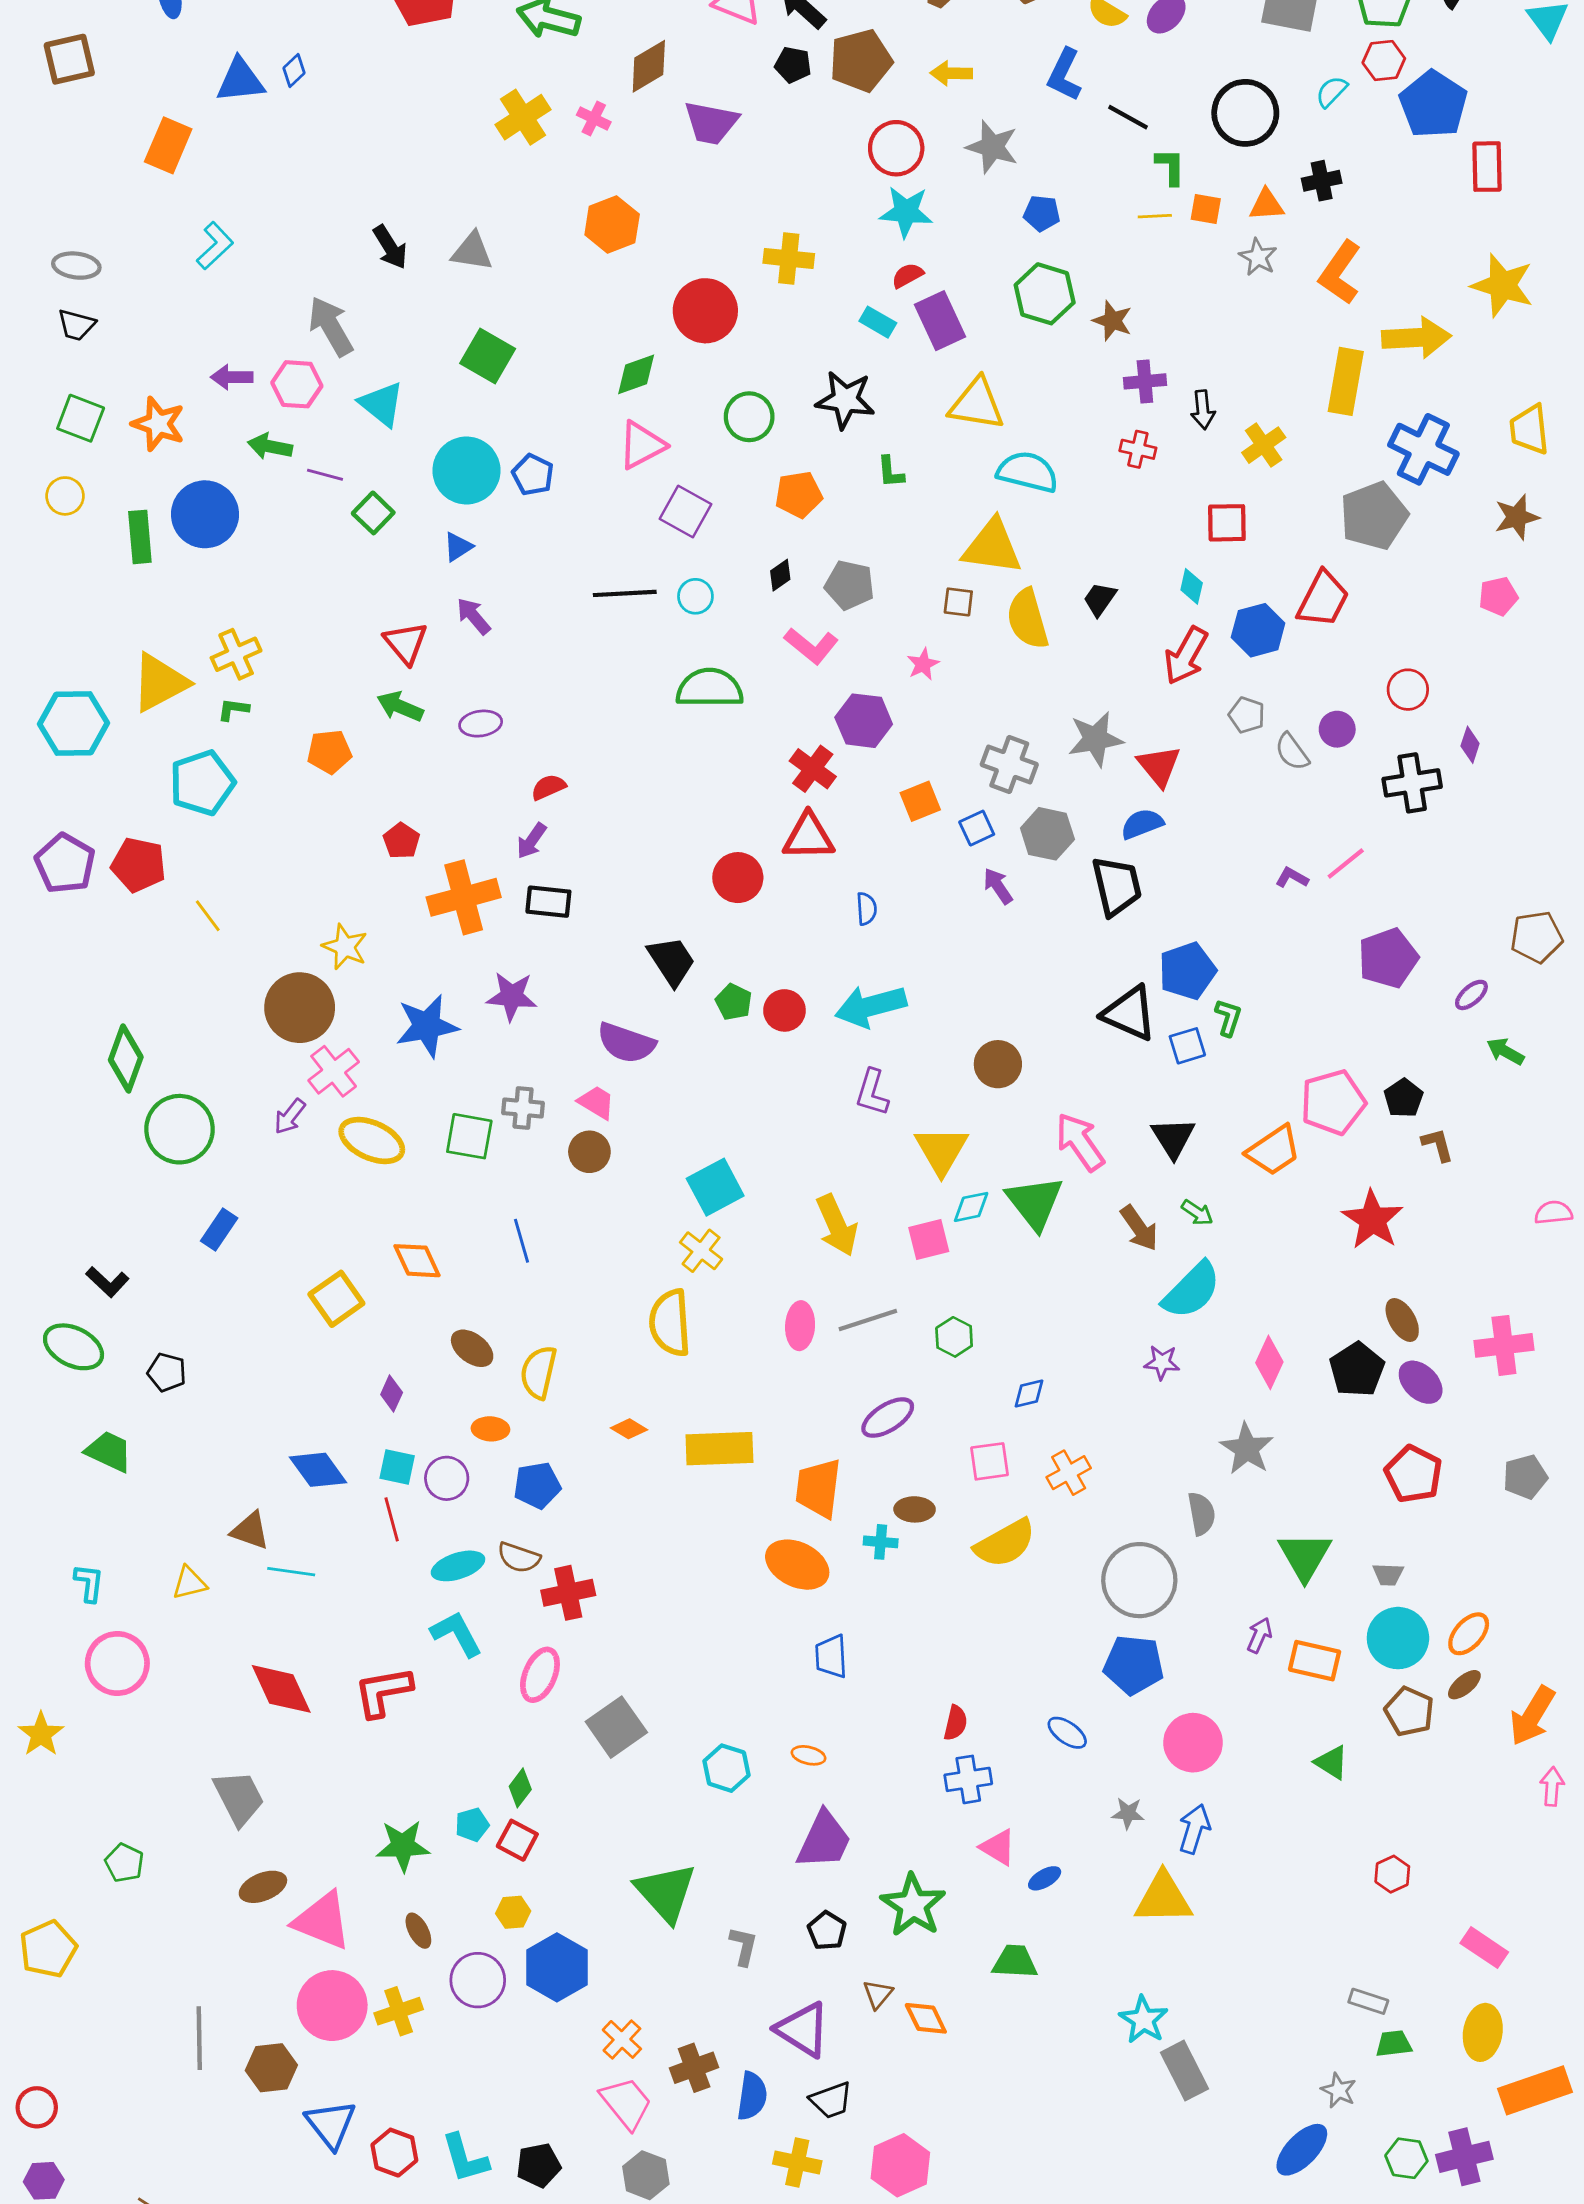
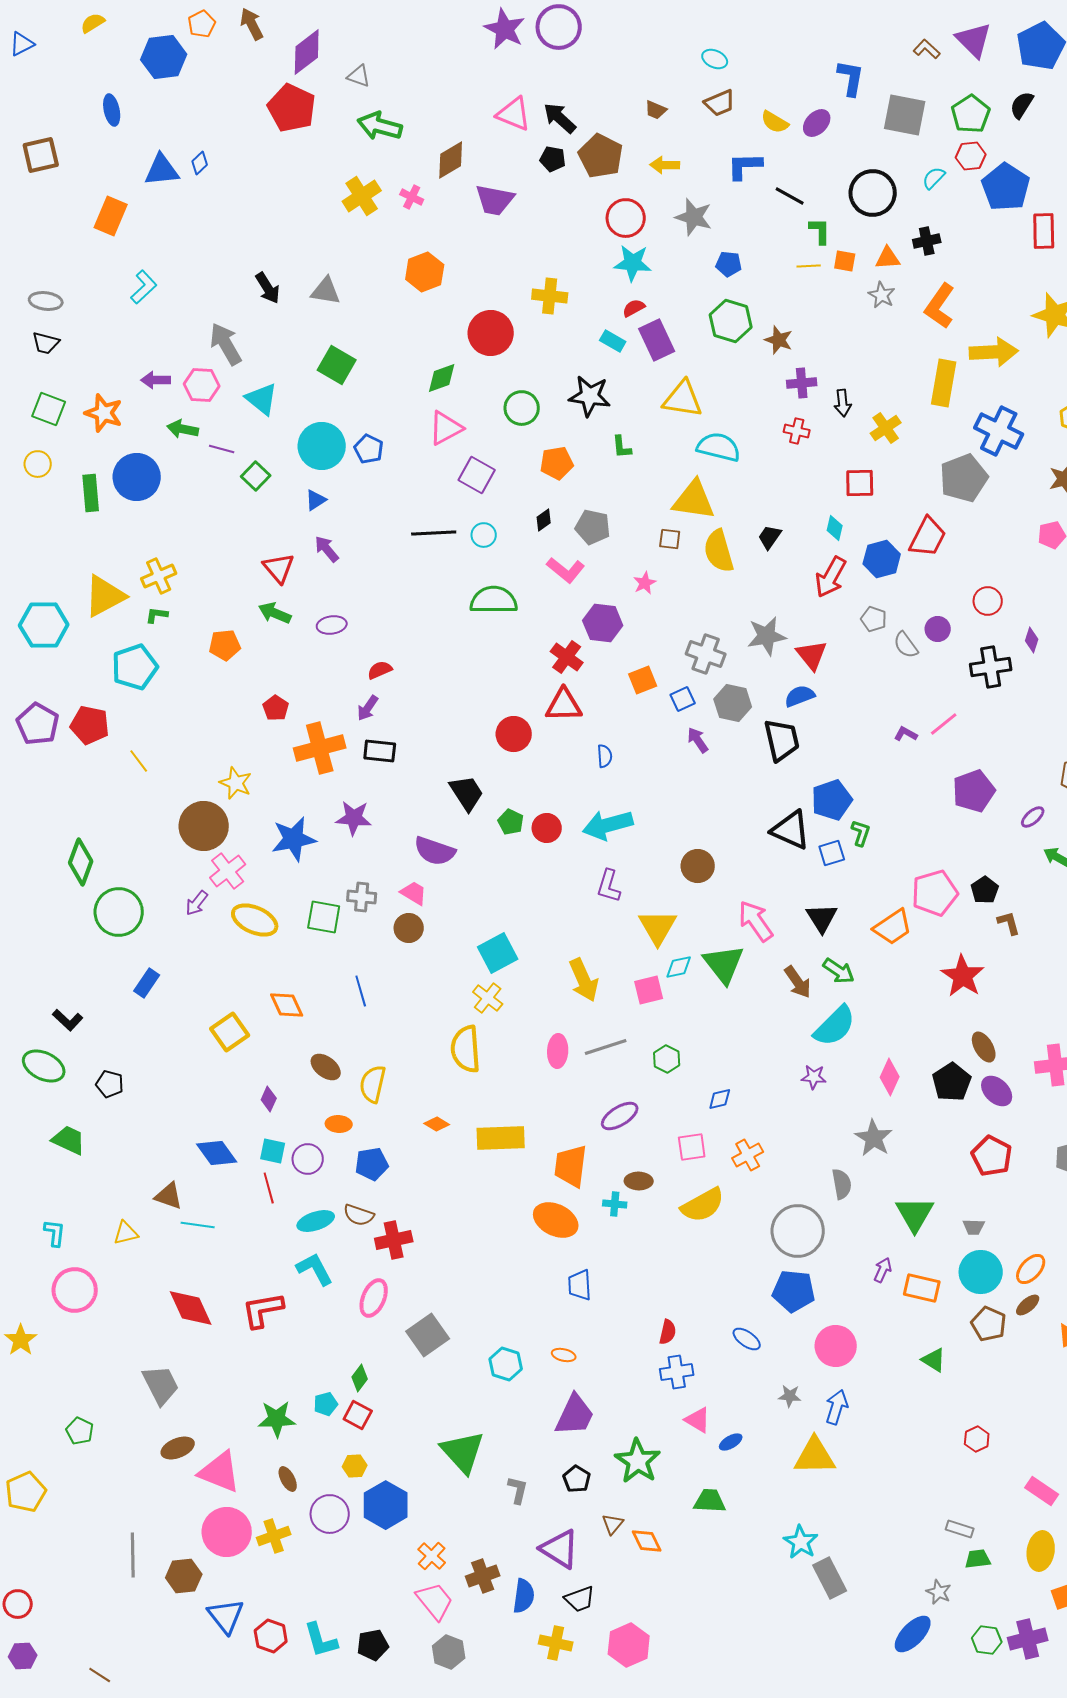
brown pentagon: (861, 61) -> (601, 156), turned -30
blue L-shape: (1064, 75) -> (745, 166), turned 63
green arrow: (1197, 1213) -> (839, 971), size x1.4

